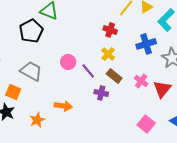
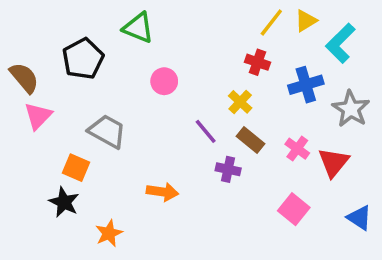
red cross: (110, 30) -> (257, 62), moved
black pentagon: (31, 31) -> (83, 59), moved
pink circle: (68, 62) -> (164, 81), moved
orange star: (37, 120) -> (109, 233), moved
pink square: (146, 124) -> (294, 209), moved

